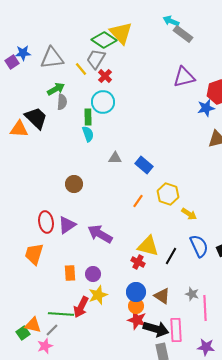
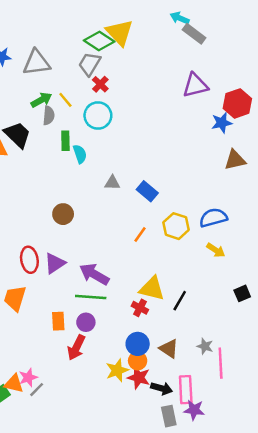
yellow line: (81, 69) -> (65, 100), moved
green rectangle: (88, 117) -> (65, 141), moved
yellow arrow: (189, 214) -> (216, 250), moved
blue semicircle: (199, 246) -> (213, 218), moved, turned -80
yellow star: (98, 295) -> (117, 370), moved
red arrow: (81, 307) -> (76, 347), moved
green line: (61, 314) -> (91, 297), moved
black arrow: (156, 329) -> (162, 388), size x0.7
pink star: (45, 346) -> (28, 378), moved
purple star: (206, 347) -> (194, 410), moved

